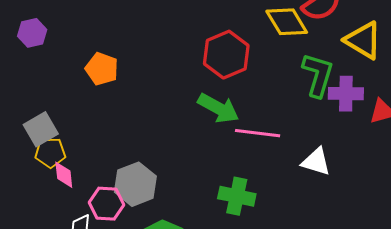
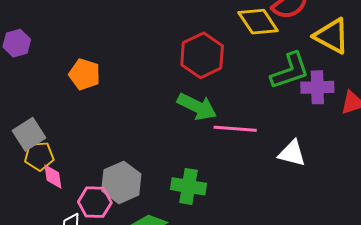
green L-shape: (318, 75) -> (290, 71), turned 57
green cross: (237, 196) -> (188, 186), moved

